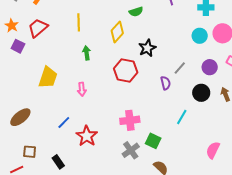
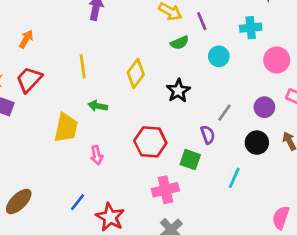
green semicircle: (136, 12) -> (180, 43), moved
cyan circle: (200, 36) -> (219, 56), moved
green arrow: (86, 53) -> (98, 106), turned -64
red hexagon: (126, 70) -> (150, 142), moved
yellow trapezoid: (48, 77) -> (66, 128), moved
green square: (153, 141) -> (190, 160), moved

